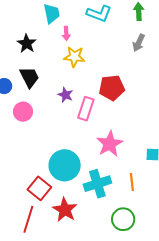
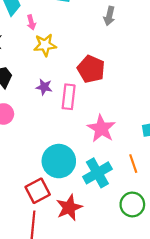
red pentagon: (112, 88) -> (91, 69), turned -30
red square: (39, 188) -> (38, 191), turned 35
red star: (65, 210) -> (69, 208), turned 30

